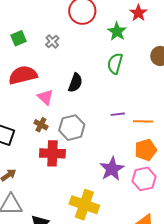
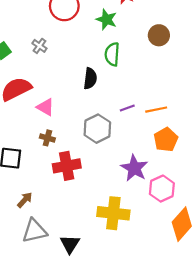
black semicircle: (75, 83) -> (90, 78), moved
gray hexagon: (72, 128) -> (97, 129), moved
pink hexagon: (144, 179) -> (162, 189), moved

